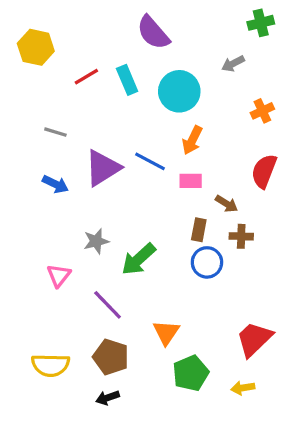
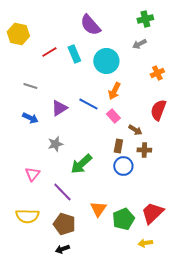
green cross: (261, 23) -> (145, 19), moved
purple triangle: (103, 168) -> (59, 108), size x0.7
pink rectangle: (191, 181) -> (113, 116), turned 48
gray star: (96, 241) -> (55, 144), moved
yellow semicircle: (51, 365) -> (27, 216), moved
green pentagon: (191, 373) -> (123, 219), moved

